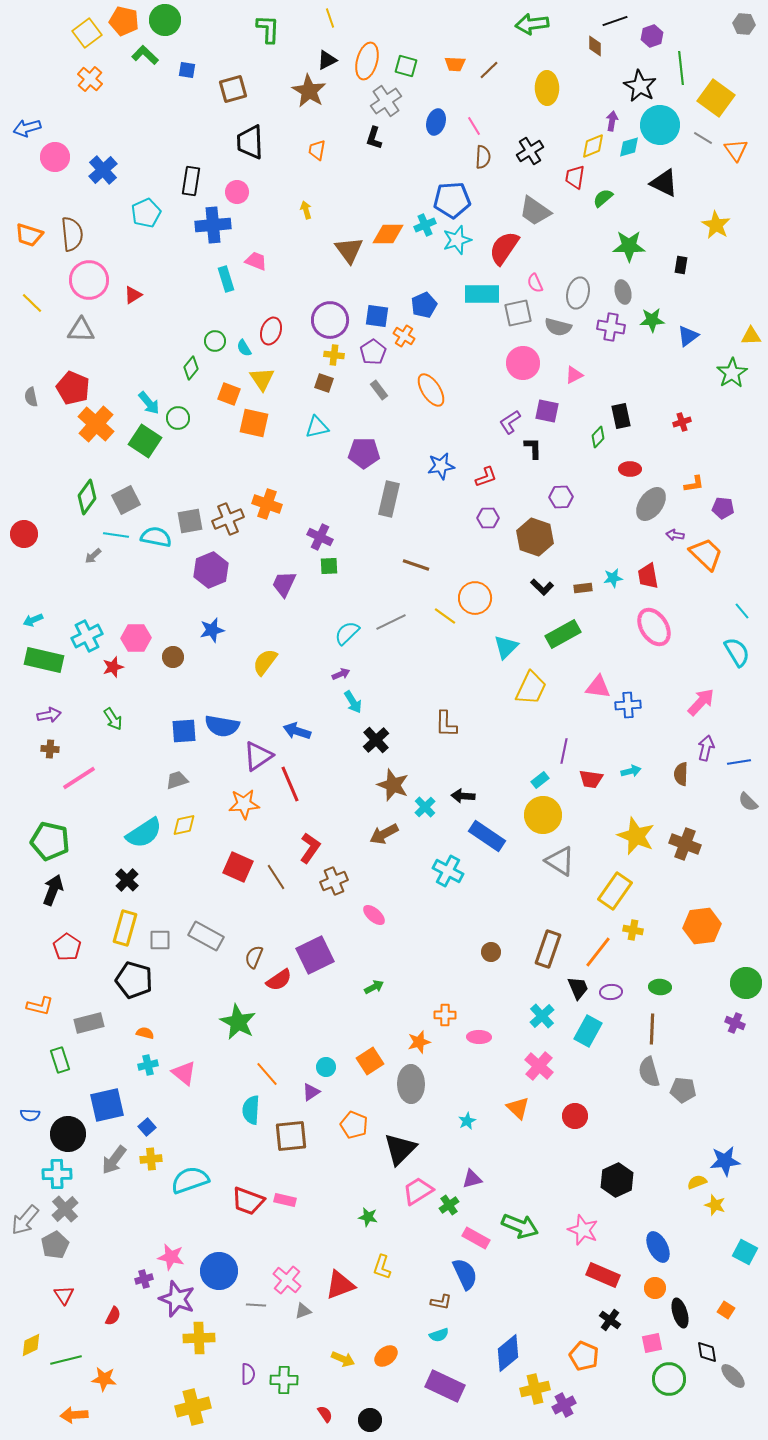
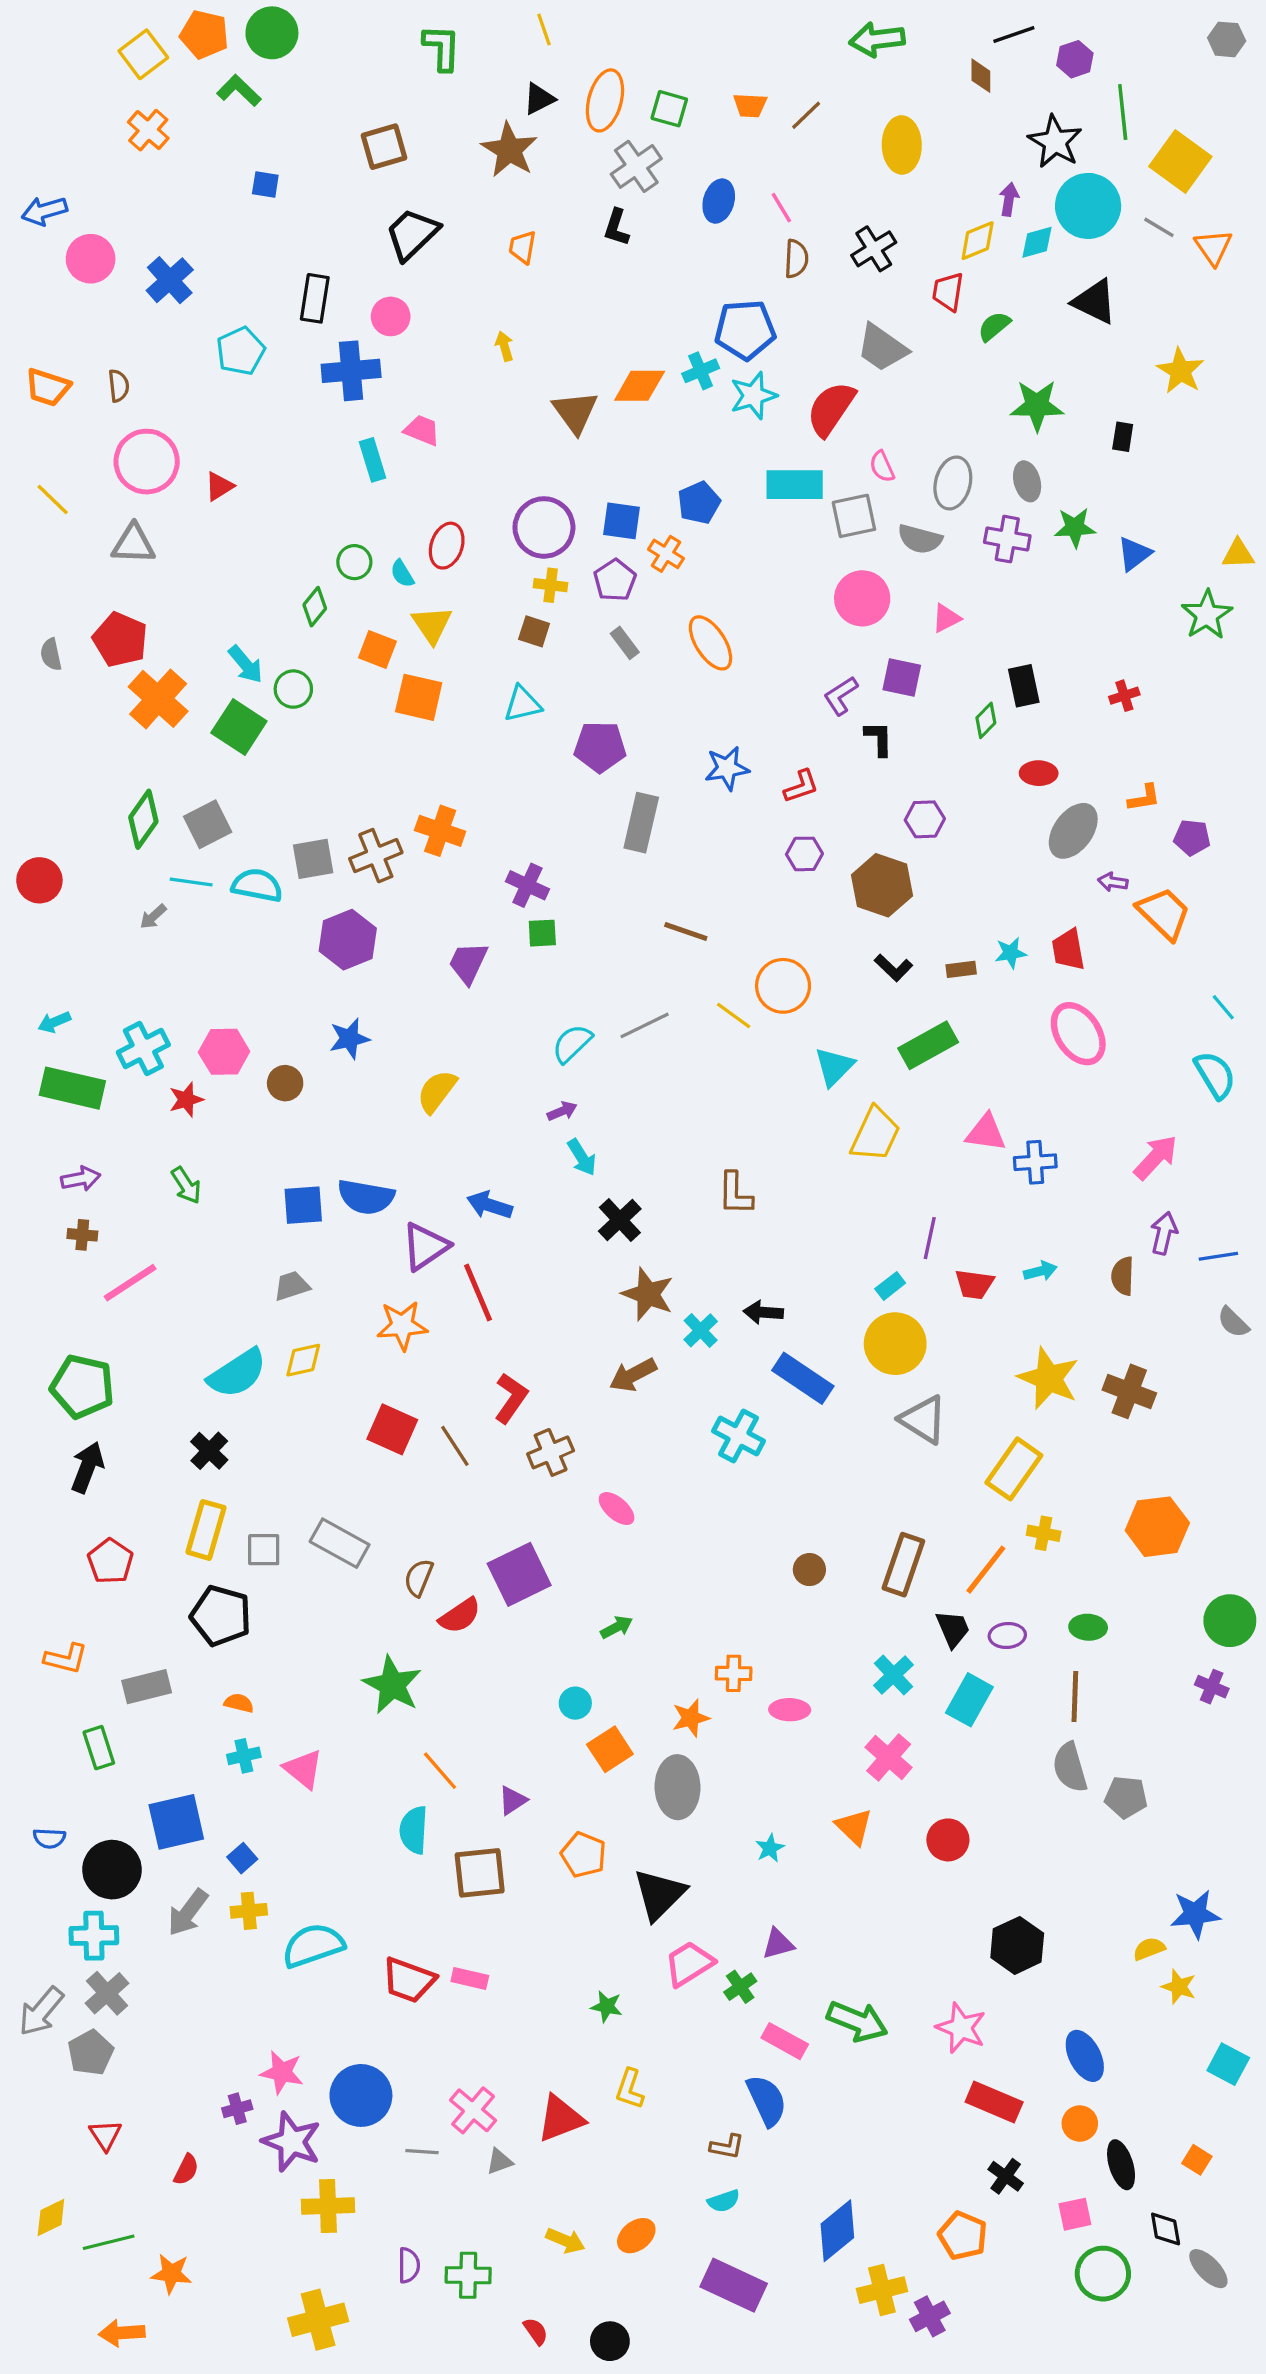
blue square: (187, 70) -> (265, 185), moved
black trapezoid: (250, 142) -> (412, 234), turned 48
brown semicircle: (72, 234) -> (119, 386), size x0.6
cyan circle: (326, 1067) -> (575, 1703), moved

